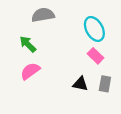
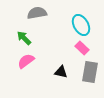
black triangle: (80, 84) -> (61, 72), moved
gray rectangle: (105, 84) -> (90, 72), size x1.5

